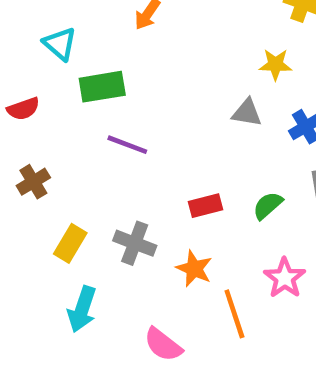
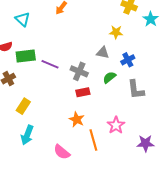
green rectangle: (102, 87) -> (26, 56), moved
green semicircle: (268, 206) -> (109, 77), moved
gray cross: (135, 243) -> (79, 71), moved

